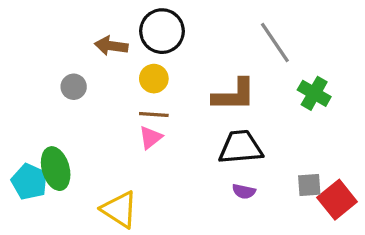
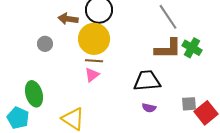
yellow circle: (154, 79) -> (94, 39), size x1.8
brown L-shape: (234, 95) -> (168, 49), moved
cyan pentagon: (29, 182) -> (18, 118), moved

